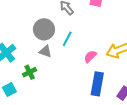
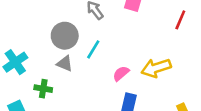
green cross: (30, 72) -> (43, 89), turned 32

